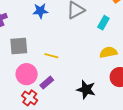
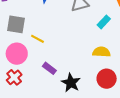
yellow line: (51, 56) -> (37, 39), moved
purple rectangle: (47, 83) -> (49, 68), moved, turned 64

